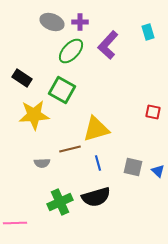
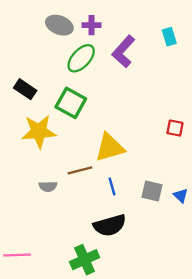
green cross: (60, 202) -> (85, 260), moved

